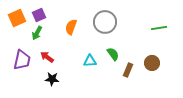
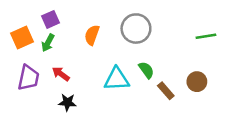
orange square: (17, 18) -> (22, 38), moved
cyan triangle: (90, 61) -> (117, 79), size x1.5
brown rectangle: (128, 70) -> (166, 91), turned -64

